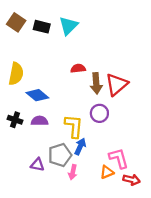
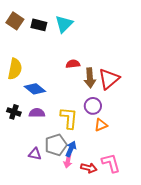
blue arrow: (80, 146) -> (71, 149), moved
pink L-shape: (119, 158) -> (111, 163), moved
orange triangle: (107, 172) -> (101, 125), moved
red arrow: (132, 180) -> (89, 168), moved

